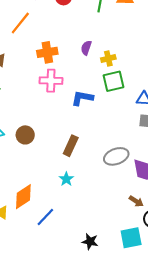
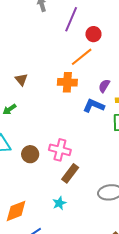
orange line: (20, 23) -> (82, 57), moved
pink cross: (51, 81) -> (60, 150), moved
blue L-shape: (82, 98) -> (94, 106), moved

